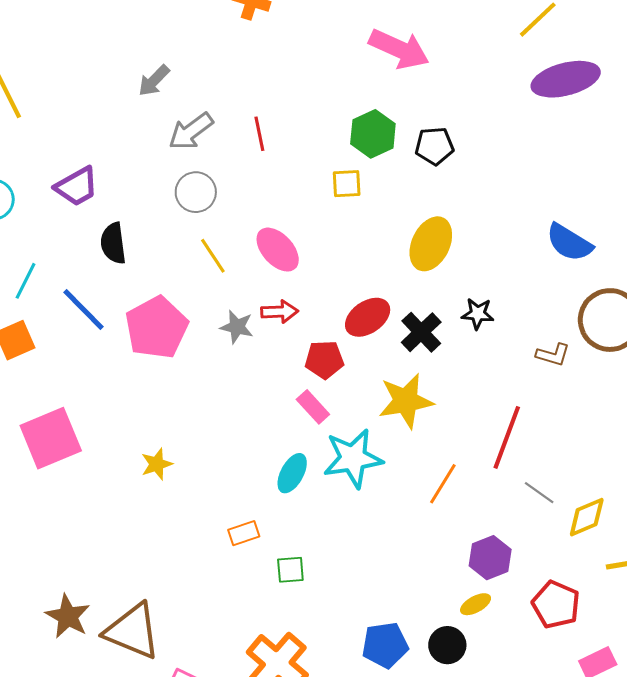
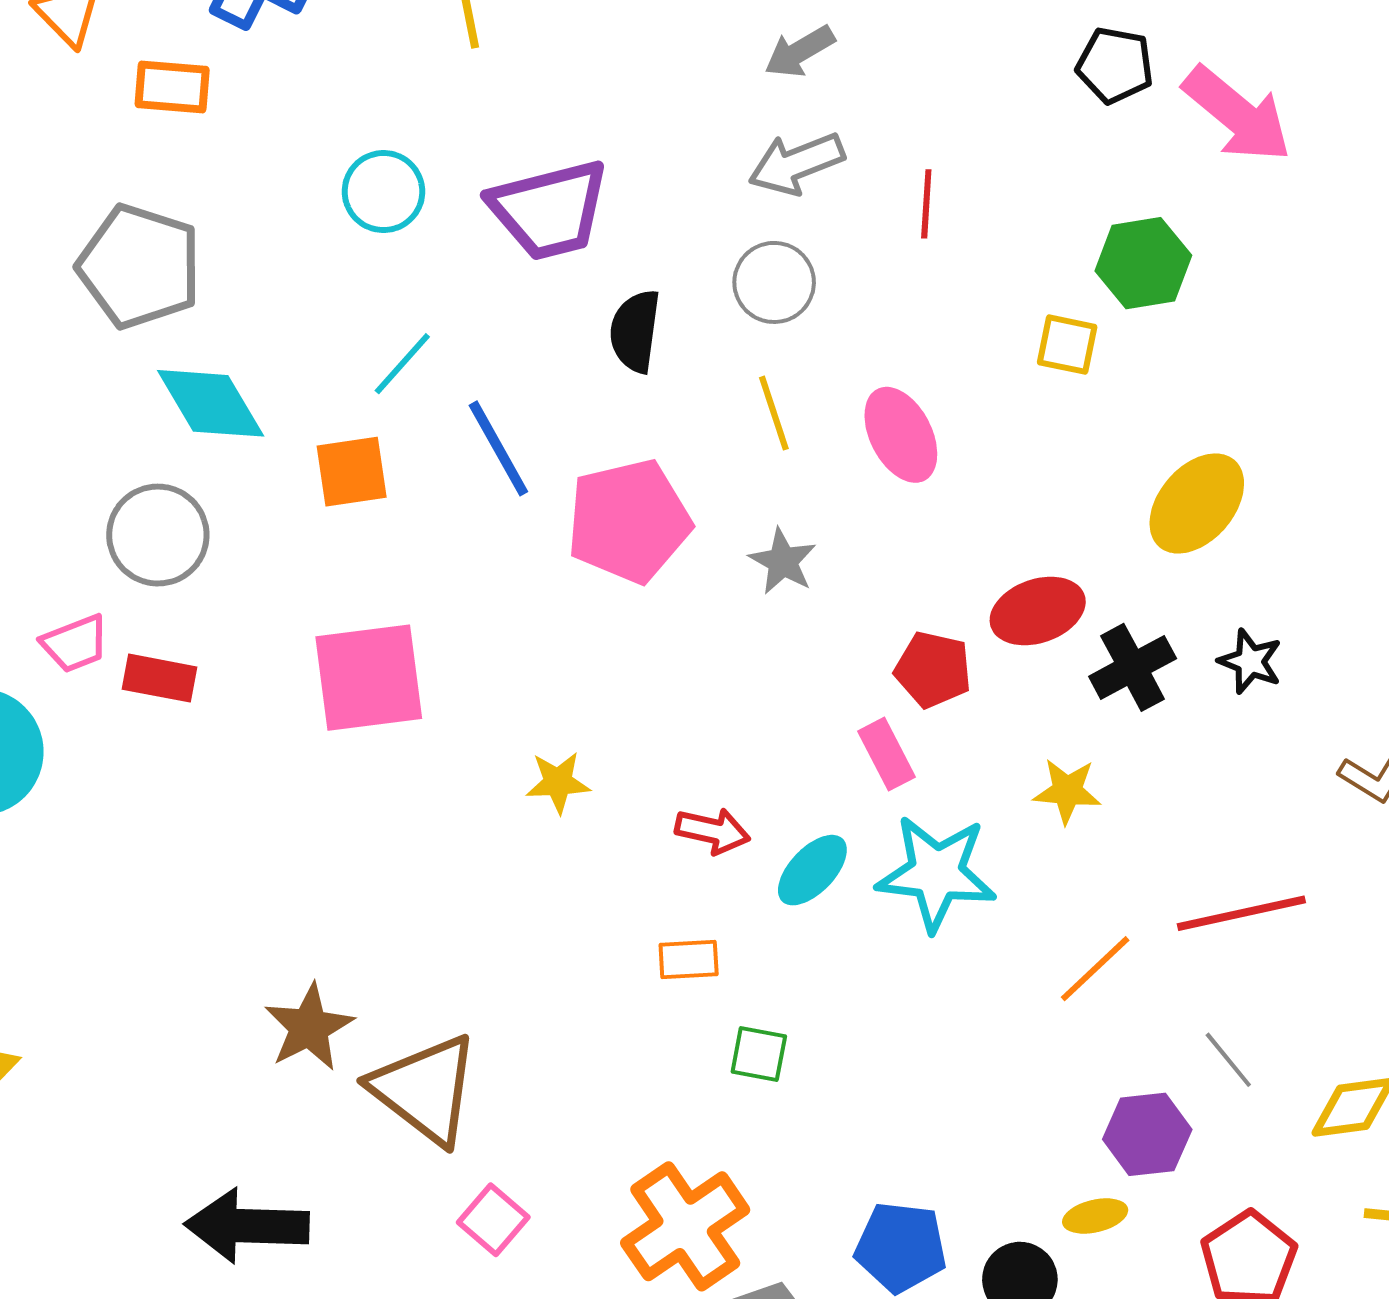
gray arrow: (154, 81) -> (800, 52), moved
black pentagon: (434, 146) -> (1115, 65), moved
purple trapezoid: (77, 187) -> (549, 210), size x1.4
black semicircle: (113, 243) -> (635, 331), moved
red arrow: (280, 312) -> (713, 831), moved
yellow star: (406, 401) -> (1067, 791), size x0.6
red line: (507, 437) -> (1241, 913), turned 42
gray line: (539, 493) -> (1228, 1060), moved

